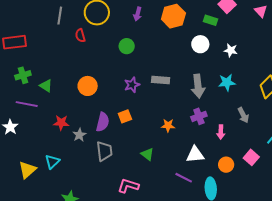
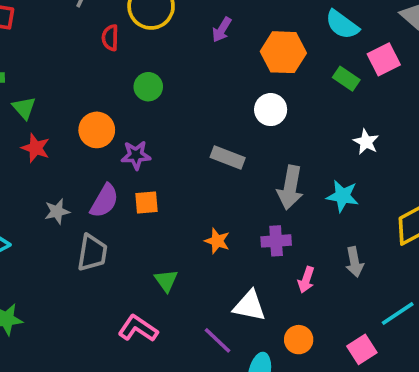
white circle: (200, 44) -> (271, 110), moved
green circle: (127, 46) -> (148, 87), moved
purple star: (132, 85) -> (136, 155), moved
red star: (61, 123) -> (36, 148), moved
pink square: (251, 157) -> (362, 349), moved
pink L-shape: (128, 186) -> (138, 329), moved

